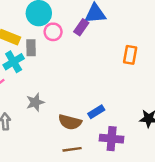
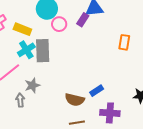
gray rectangle: (31, 48) -> (43, 51), moved, size x1.6
gray star: (35, 102) -> (32, 85), moved

